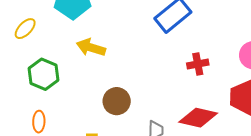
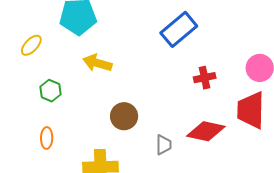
green hexagon: (43, 74) -> (50, 91), size x0.7

